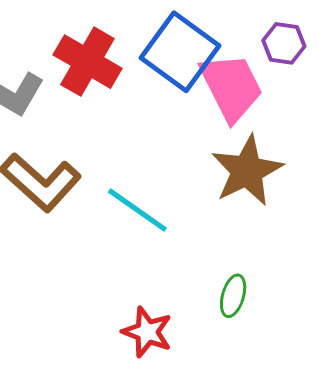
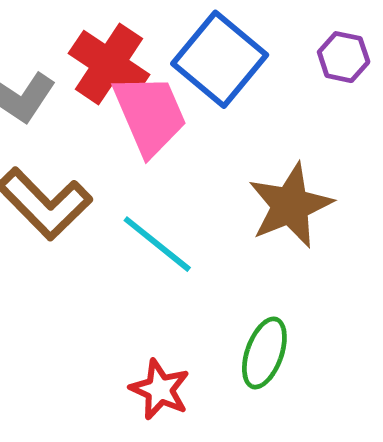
pink trapezoid: (231, 87) -> (150, 115), moved
green ellipse: (233, 296) -> (264, 353), size x1.4

